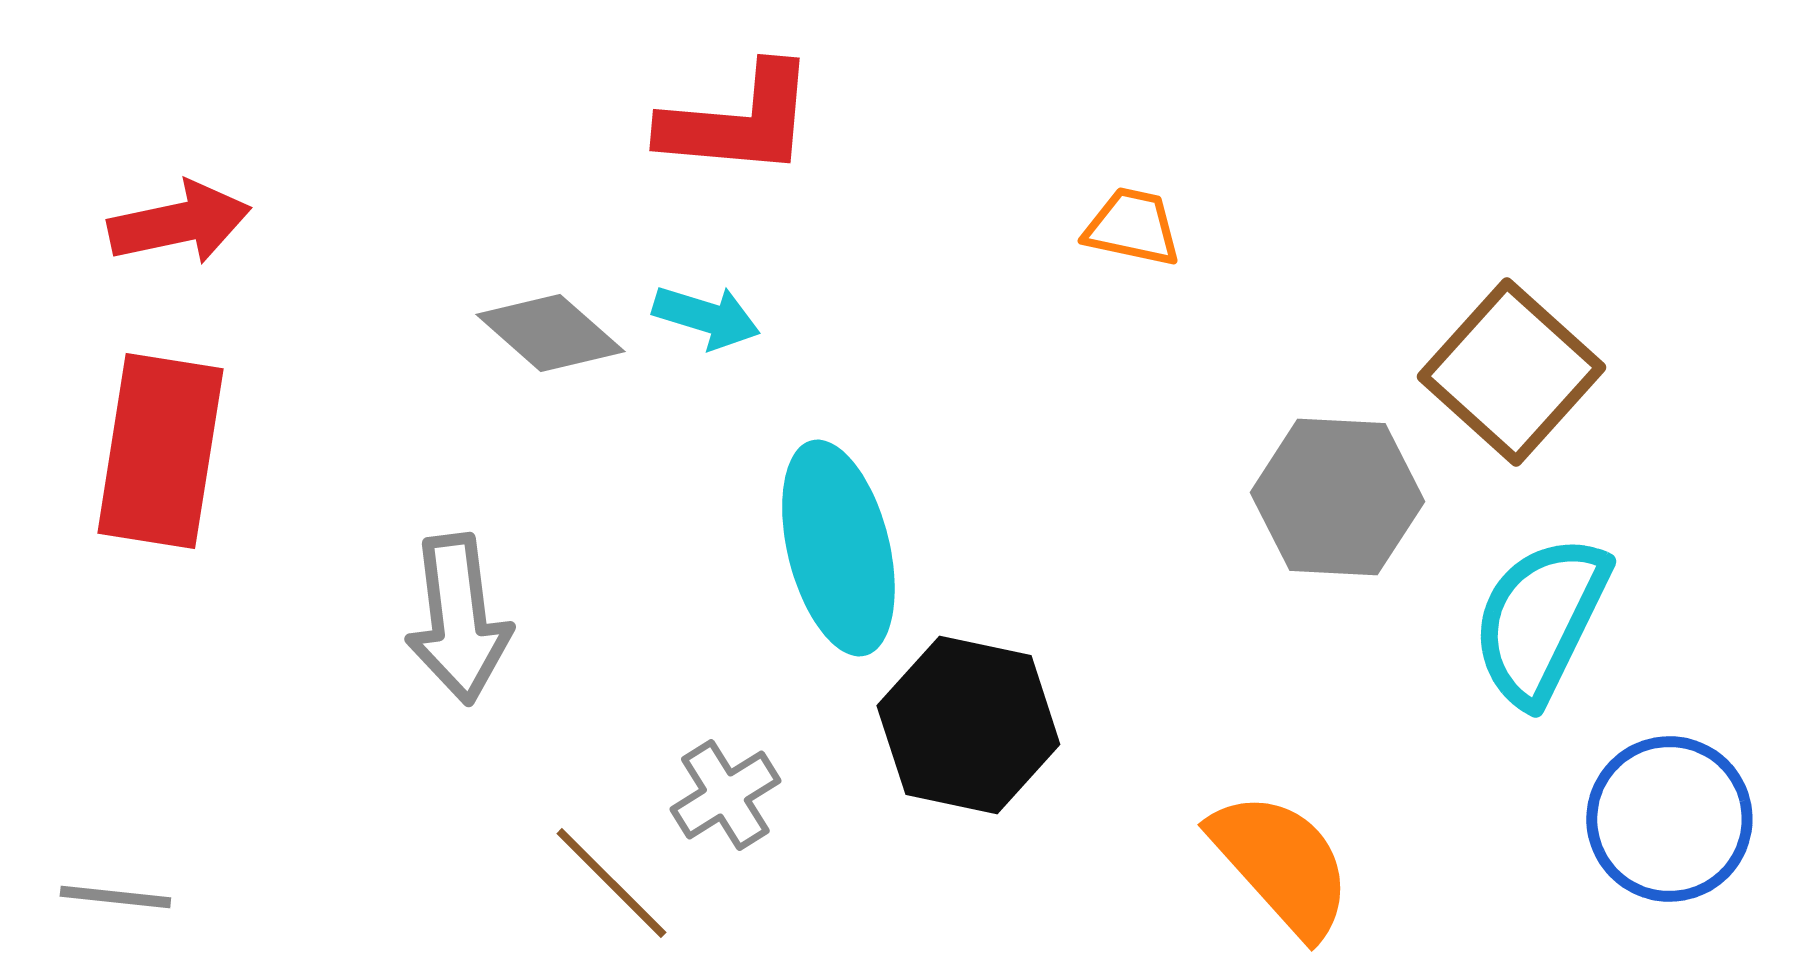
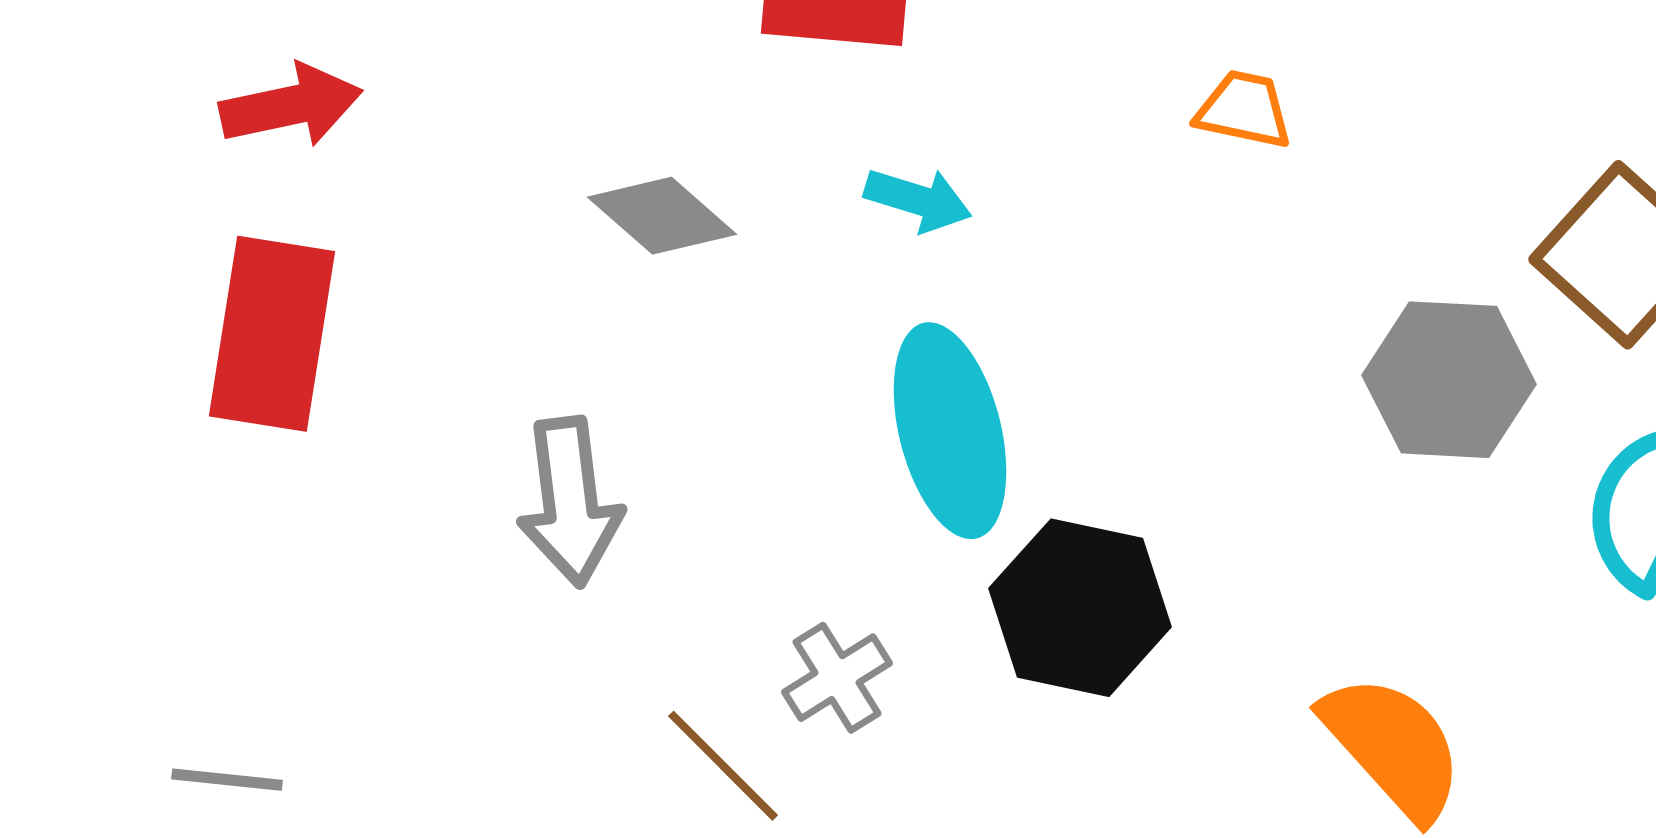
cyan arrow: (706, 317) -> (918, 200), moved

